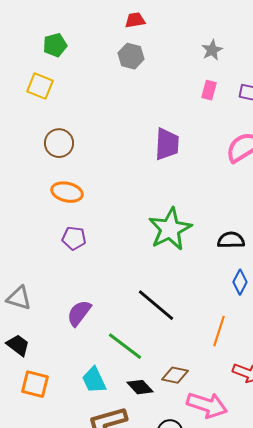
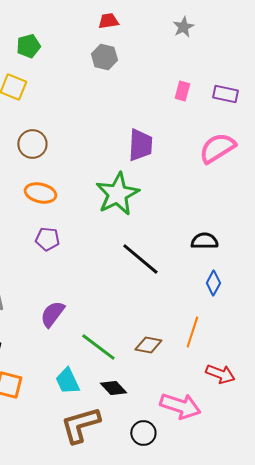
gray star: (212, 50) -> (183, 27), moved
green star: (170, 229) -> (117, 194), moved
black line: (156, 305) -> (140, 259), moved
brown diamond: (175, 375) -> (148, 345), moved

